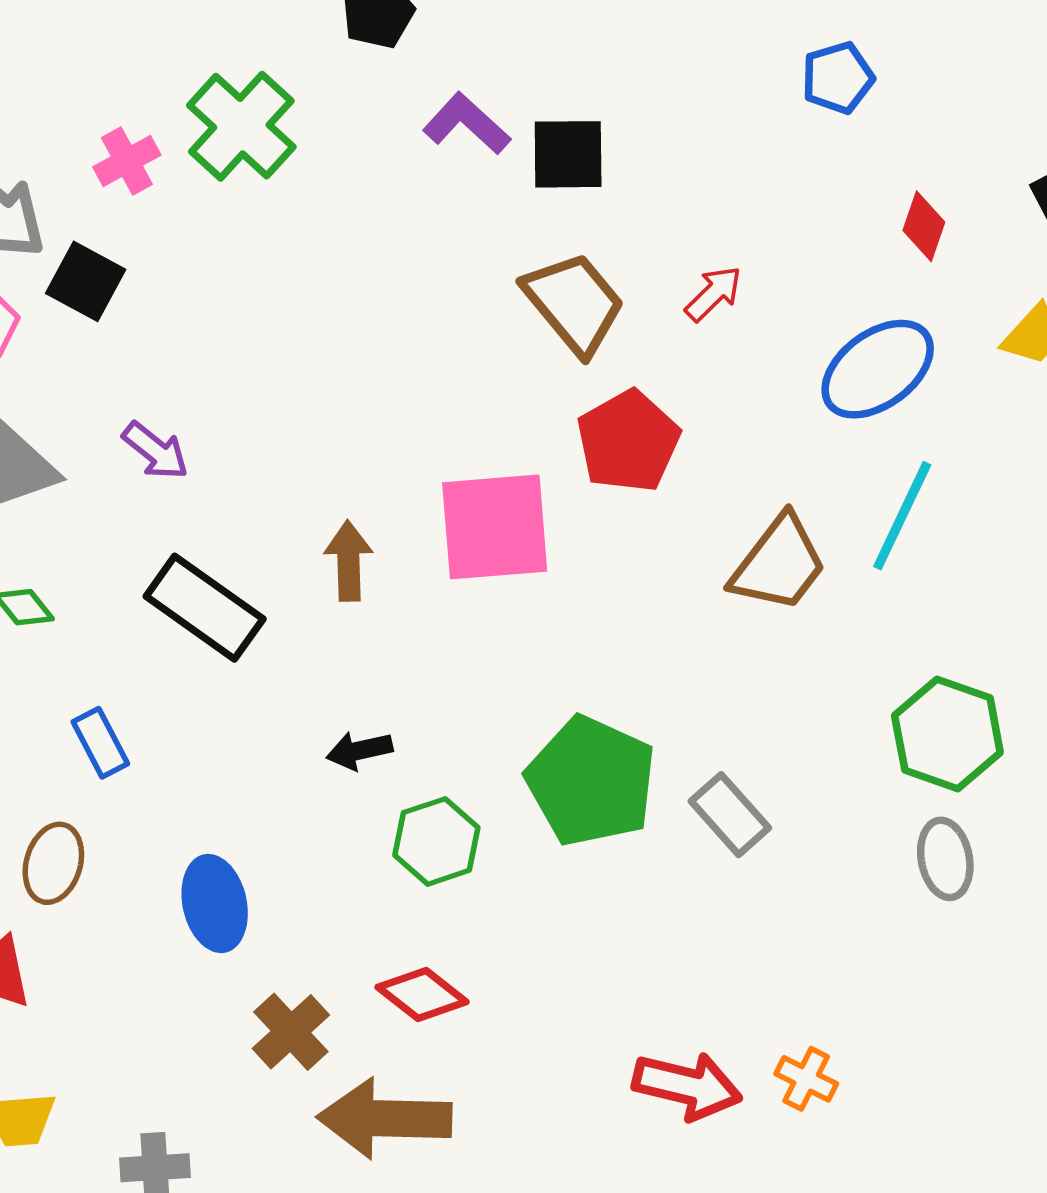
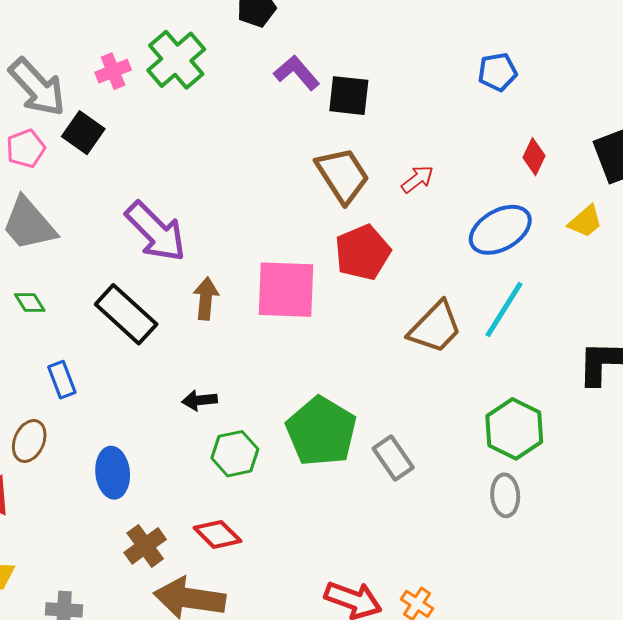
purple arrow: (155, 451) -> (156, 232), moved, size x1.8

